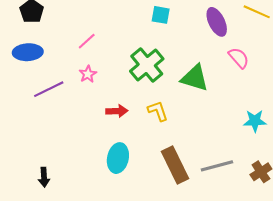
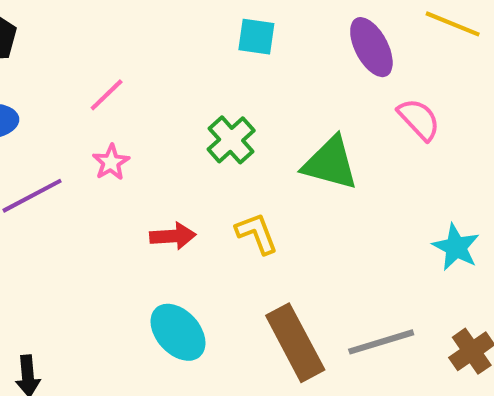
green cross: (147, 65) -> (231, 140), size x0.7
cyan star: (255, 121) -> (456, 247), turned 30
cyan ellipse: (118, 158) -> (178, 332), turned -52

